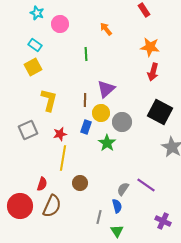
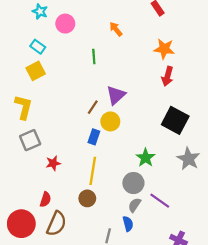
yellow L-shape: (49, 100) -> (23, 107), moved
brown line: (85, 100) -> (93, 107), turned 32
gray circle: (122, 122) -> (133, 183), moved
red star: (60, 134) -> (53, 163), moved
green star: (107, 143) -> (146, 158), moved
yellow line: (63, 158) -> (93, 171), moved

